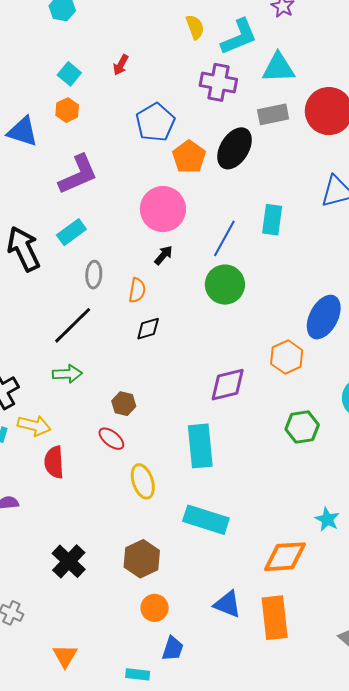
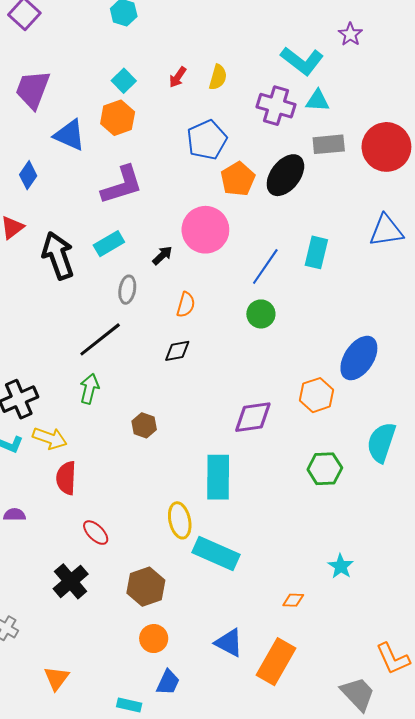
yellow semicircle: (195, 27) -> (218, 77), moved, turned 30
cyan L-shape: (239, 37) -> (302, 61), turned 54
cyan triangle: (278, 68) -> (318, 101), moved, size x0.7
orange hexagon: (67, 110) -> (118, 118), size x1.4
black arrow: (163, 255) -> (162, 255), moved
green circle: (225, 285) -> (261, 314), size x0.7
orange semicircle: (137, 290) -> (186, 305), moved
green arrow: (67, 374) -> (89, 389), turned -80
red ellipse: (111, 439) -> (96, 533), moved
yellow ellipse: (143, 481) -> (180, 520), moved
orange diamond: (285, 557) -> (293, 600), size x0.5
orange rectangle: (275, 618) -> (276, 662), turned 30

